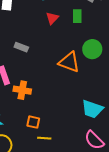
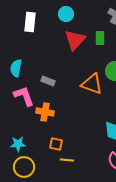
red triangle: (52, 18) -> (75, 40), size x1.6
gray rectangle: (21, 47) -> (48, 81), moved

